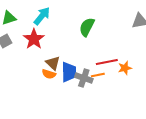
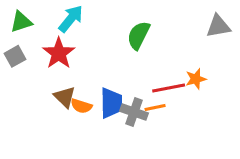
brown triangle: (53, 63) -> (65, 97), moved
orange star: (125, 68) -> (196, 79), moved

